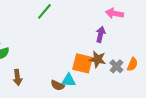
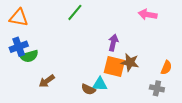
purple arrow: (100, 34) -> (113, 43), moved
gray cross: (116, 66) -> (157, 88), moved, turned -32
brown arrow: (17, 77) -> (47, 81), turned 63

